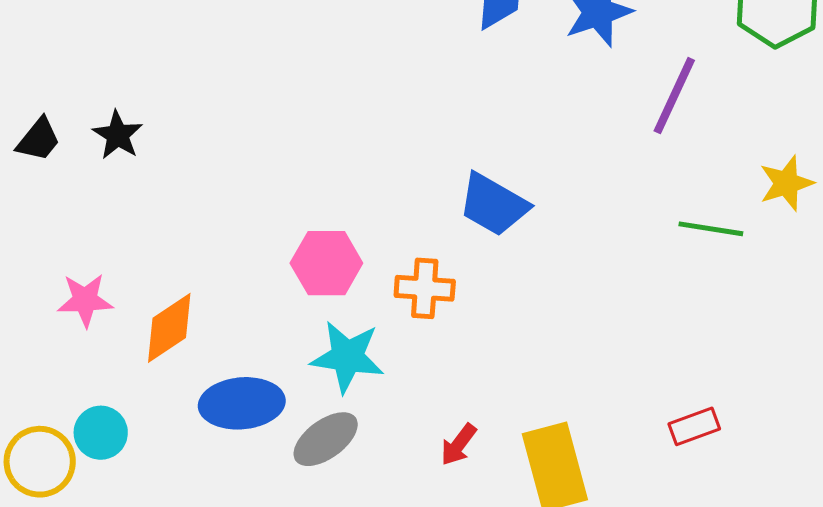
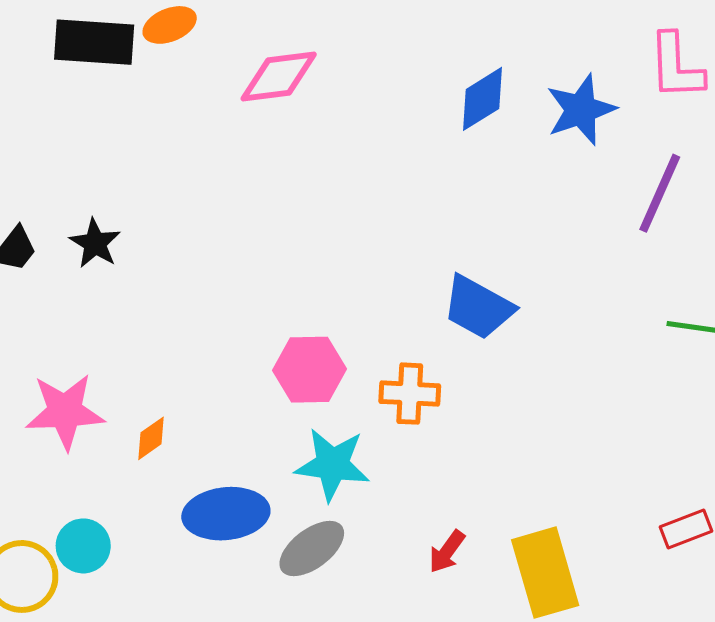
pink star: (85, 300) -> (65, 412), size x1.4
orange diamond: (169, 328) -> (151, 438), size x0.6

